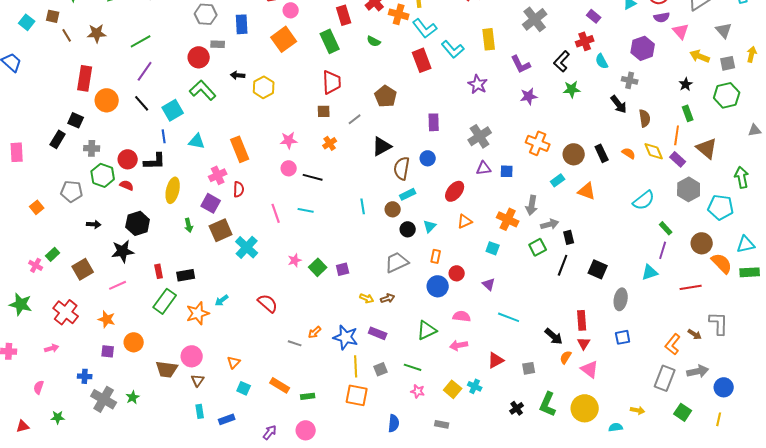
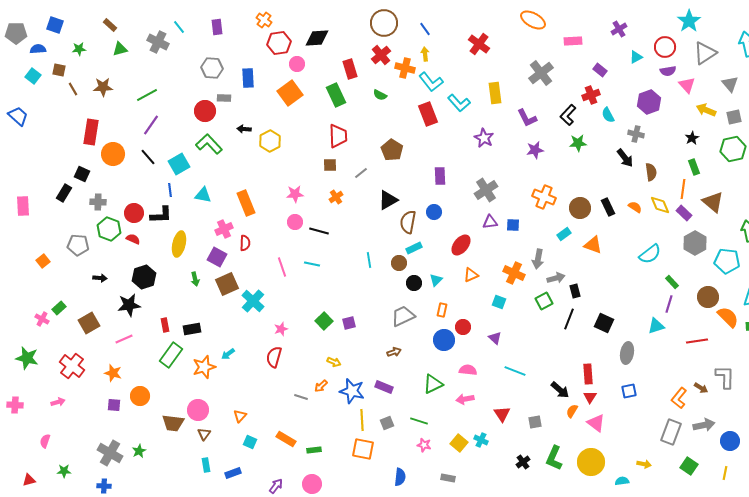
pink star: (295, 260) -> (281, 329), moved
yellow arrow: (367, 298) -> (334, 362), moved
red semicircle: (268, 303) -> (274, 357), turned -115
red triangle: (496, 360) -> (502, 414), turned -36
blue cross: (85, 376) -> (104, 486), moved

